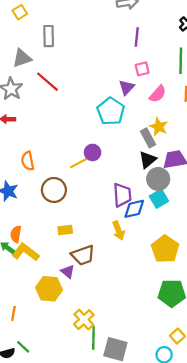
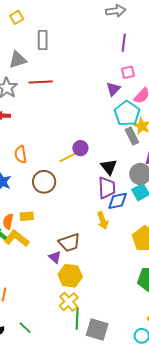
red line: (48, 82) -> (41, 82), turned -45
cyan pentagon: (111, 111) -> (127, 113), moved
black triangle: (148, 160) -> (109, 167), moved, turned -30
yellow rectangle: (65, 230) -> (27, 216), moved
yellow hexagon: (49, 289) -> (70, 276), moved
green line: (23, 347) -> (25, 328), moved

